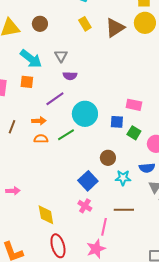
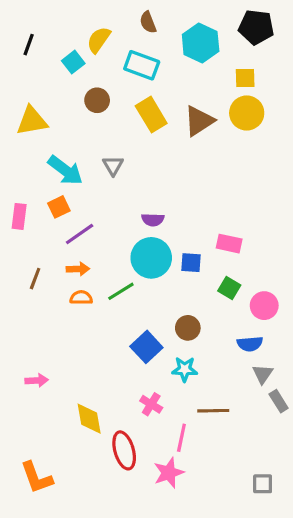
brown circle: (40, 24) -> (97, 100), moved
yellow rectangle: (85, 24) -> (151, 115), size x1.5
purple semicircle: (70, 76) -> (153, 220), moved
orange square: (27, 82) -> (59, 207), turned -32
purple line: (55, 99) -> (80, 234), moved
blue square: (117, 122) -> (191, 263), moved
cyan star: (123, 178) -> (185, 369), moved
blue square: (88, 181) -> (146, 347), moved
red ellipse: (58, 246) -> (124, 450), moved

